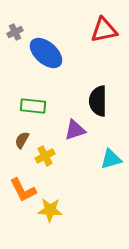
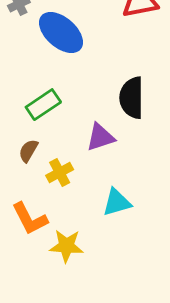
green rectangle: (33, 106) -> (43, 105), turned -40
cyan triangle: (111, 159) -> (117, 202), moved

